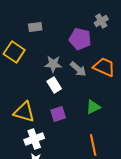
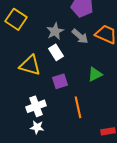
gray star: (53, 64) -> (55, 31), turned -30
yellow triangle: (24, 112) -> (30, 65), moved
orange line: (93, 145) -> (78, 107), moved

